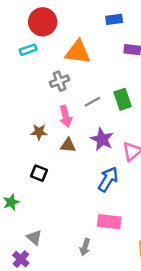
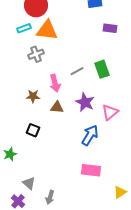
orange triangle: (78, 52) -> (47, 30), moved
gray cross: (60, 81) -> (36, 54), moved
gray arrow: (85, 247) -> (50, 197), moved

